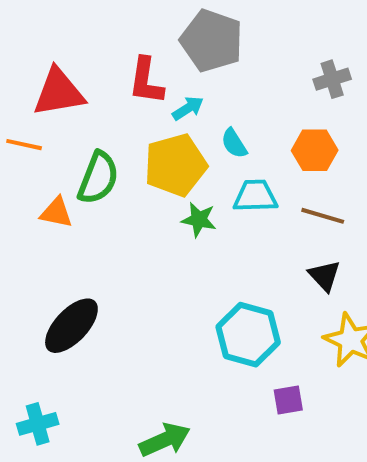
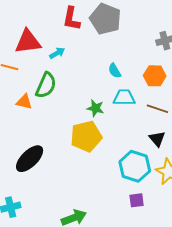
red L-shape: (146, 81) -> (71, 19), moved
cyan arrow: (188, 108) -> (57, 53), moved
yellow pentagon: (175, 165) -> (86, 136), moved
cyan hexagon: (248, 335) -> (135, 166), moved

